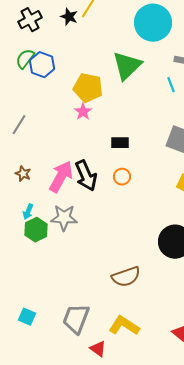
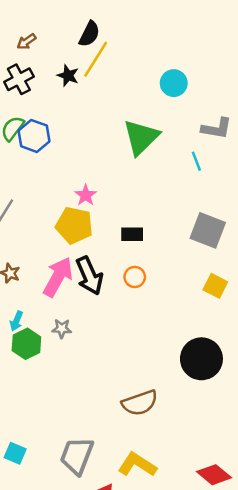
cyan circle: (153, 23) -> (174, 83), size x0.6
yellow pentagon: (88, 88) -> (74, 225), moved
gray star: (64, 218) -> (62, 329), size x0.6

